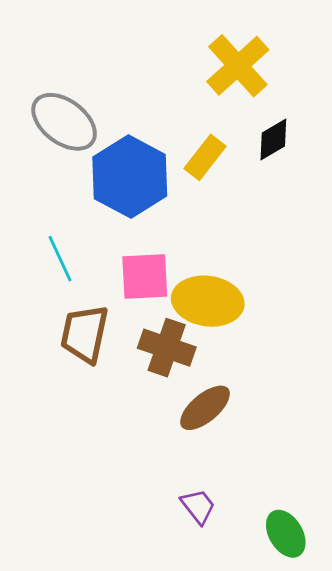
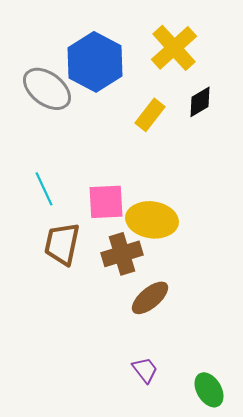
blue hexagon: (130, 177) -> (95, 62), moved
brown cross: (167, 348) -> (122, 254), turned -36

